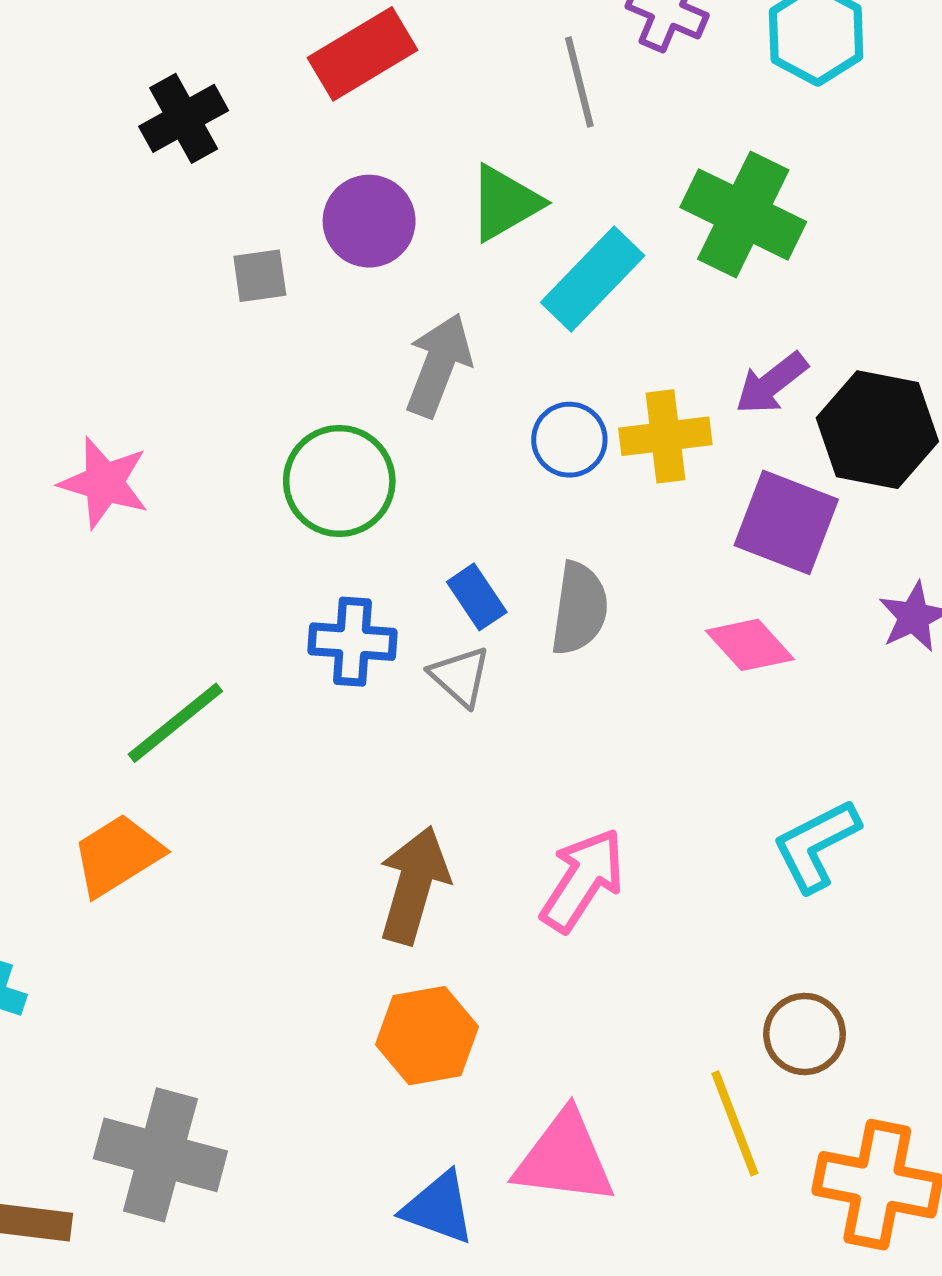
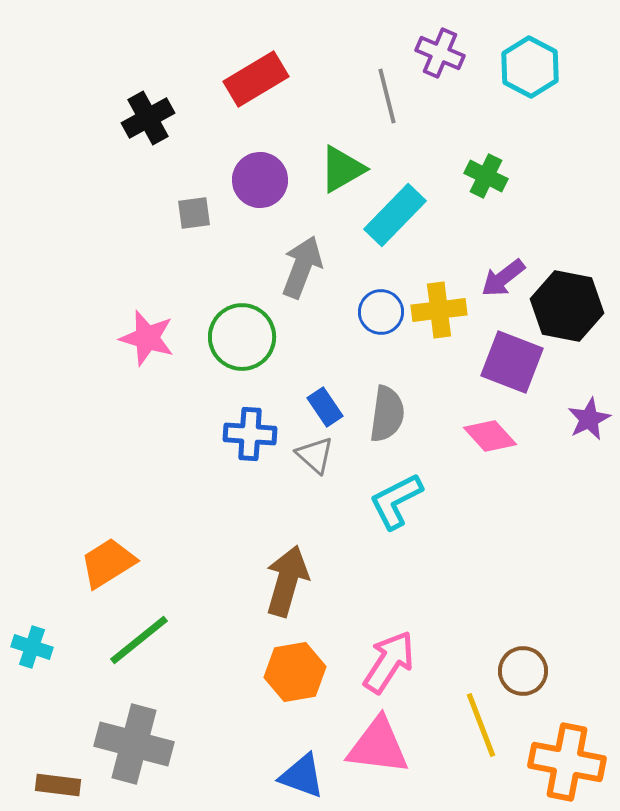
green cross: (743, 214) -> (486, 176), size x0.6
pink star: (104, 483) -> (147, 338), moved
green line: (175, 723) -> (139, 640), moved
cyan L-shape: (816, 845) -> (396, 501), moved
pink arrow: (583, 880) -> (389, 662), moved

